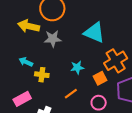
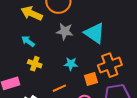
gray star: (53, 39) -> (65, 31), moved
cyan arrow: (26, 62) -> (28, 41), moved

